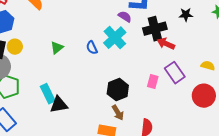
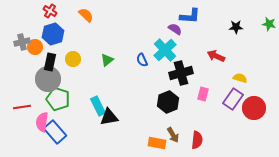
black cross: (155, 29) -> (181, 73), moved
yellow circle: (15, 47) -> (73, 59), moved
yellow semicircle: (208, 66) -> (240, 78), moved
purple rectangle: (175, 73) -> (233, 99), moved, turned 70
brown arrow: (118, 113) -> (173, 135), moved

